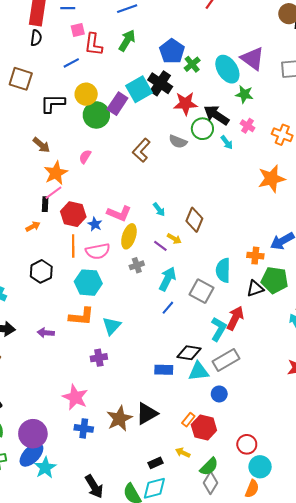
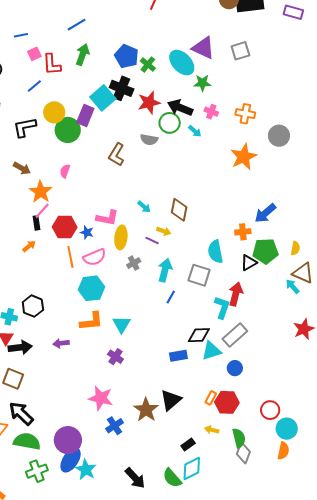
black hexagon: (41, 271) -> (33, 306), moved
purple cross: (99, 358) -> (115, 357), turned -35
blue cross: (84, 428) -> (115, 426), turned -30
green semicircle: (209, 467) -> (239, 438), turned -48

